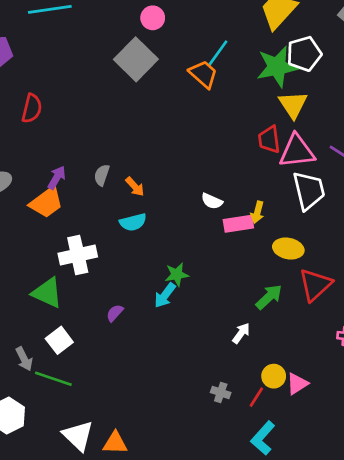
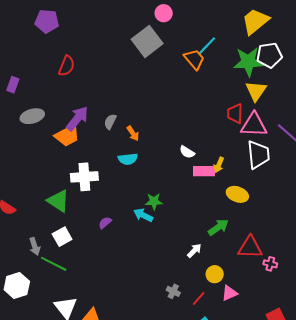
purple arrow: (57, 178) -> (77, 119), size x1.5
red triangle: (315, 285) -> (250, 247), moved, turned 36
cyan arrow: (165, 295) -> (143, 215), turned 72
yellow circle: (274, 376) -> (215, 274), moved

